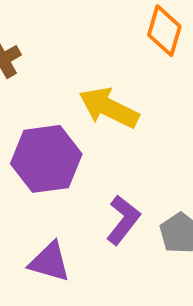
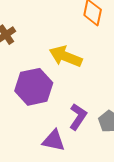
purple triangle: (50, 262) -> (54, 141), moved

